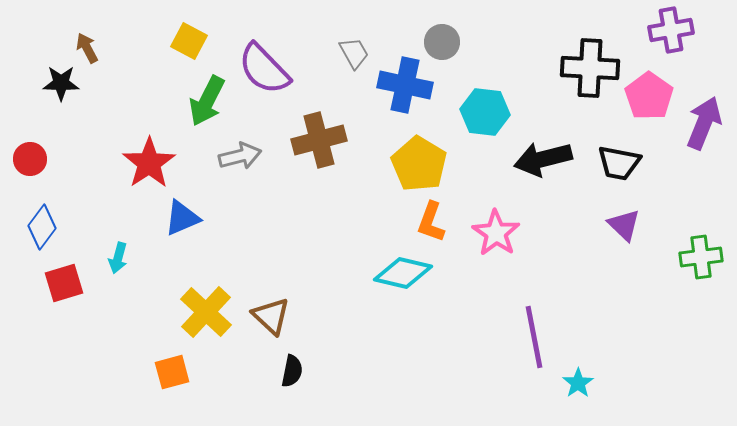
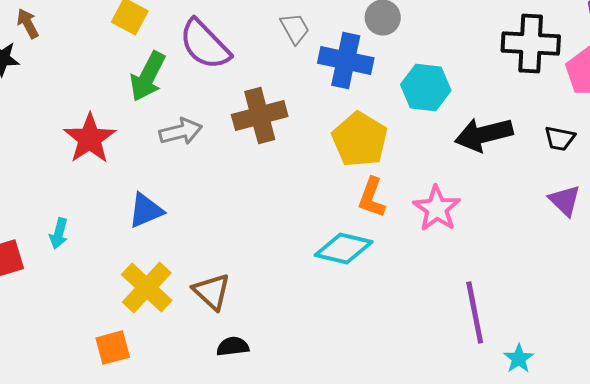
black trapezoid: (619, 163) -> (560, 138), size x0.7
blue triangle: (182, 218) -> (146, 210), moved
black semicircle: (292, 371) -> (233, 346), turned -108

